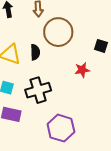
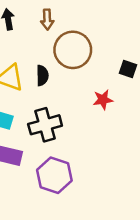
purple hexagon: (61, 128) -> (54, 175), moved

